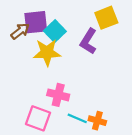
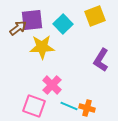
cyan square: (55, 31) -> (63, 24), moved
purple L-shape: (88, 41) -> (101, 60), moved
pink cross: (58, 95) -> (52, 85), turned 30

